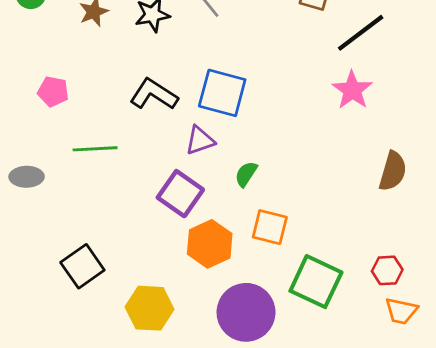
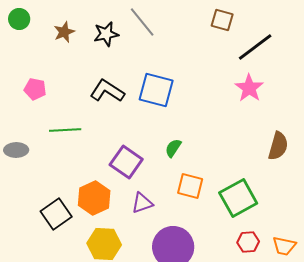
purple triangle: (200, 140) -> (142, 203), moved
orange hexagon: (210, 244) -> (94, 198), moved
red hexagon: (387, 270) -> (248, 242), moved
green square: (316, 282) -> (238, 198), moved, turned 36

